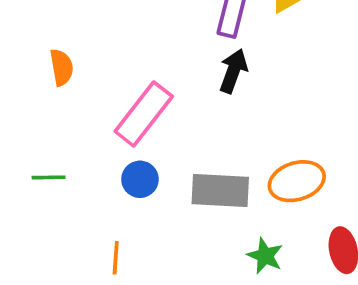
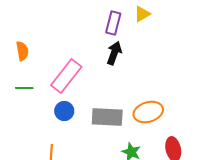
green line: (49, 177) -> (24, 88), moved

